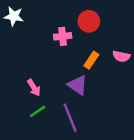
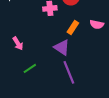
pink arrow: (34, 88) -> (18, 43), moved
purple line: (70, 118) -> (69, 72), moved

